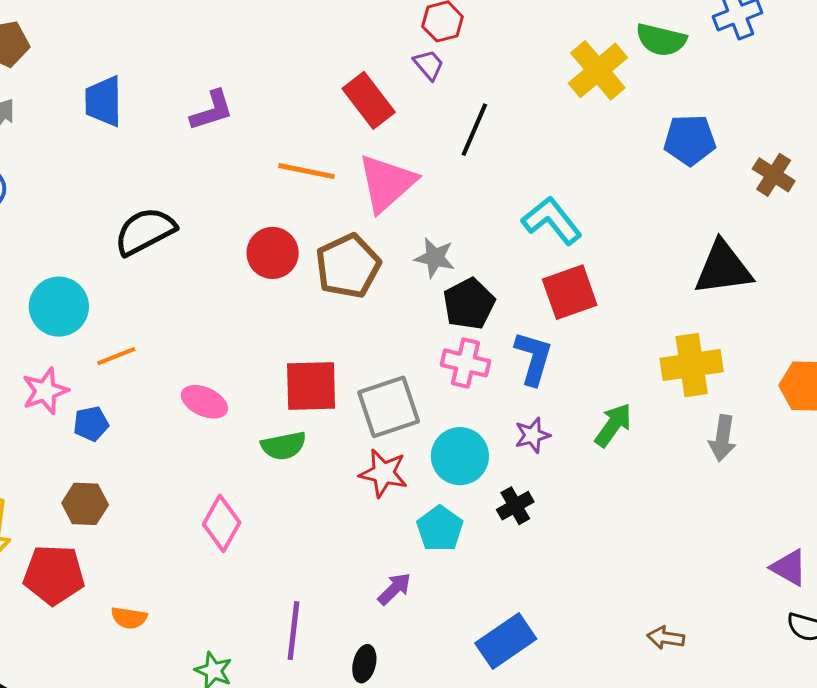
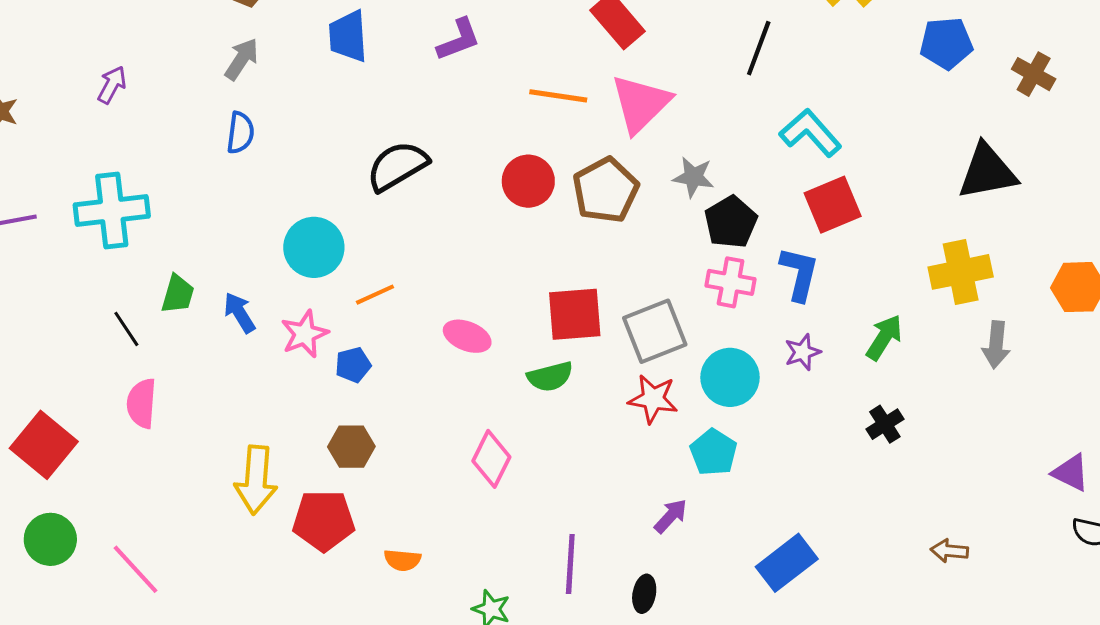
black line: (474, 130) -> (759, 48), moved
black cross: (515, 506) -> (885, 424), moved

